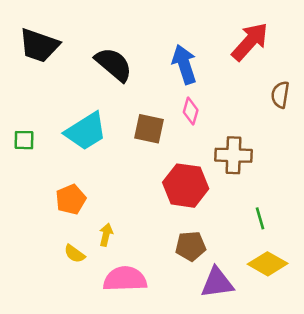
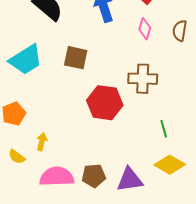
pink diamond: (191, 111) -> (145, 29), moved
brown pentagon: (191, 246) -> (94, 176), moved

